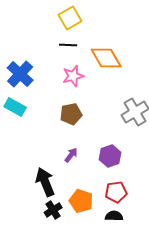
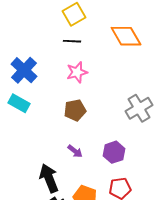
orange diamond: (106, 58) -> (126, 36), moved
purple arrow: (71, 155) -> (75, 151), turned 91

